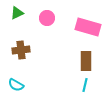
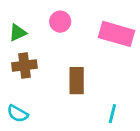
green triangle: (17, 13) -> (18, 33), moved
brown rectangle: (86, 61) -> (77, 81), moved

